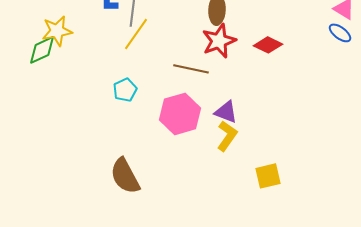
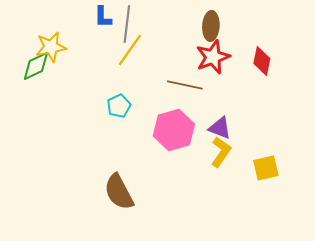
red diamond: (268, 45) -> (262, 61), turned 76
yellow square: (268, 176) -> (266, 168), moved

